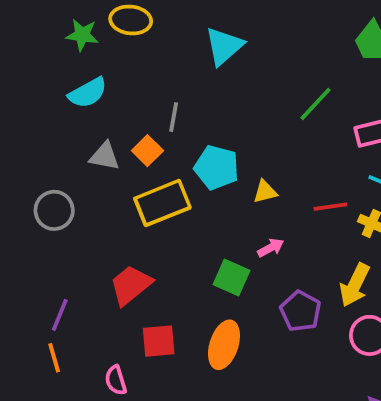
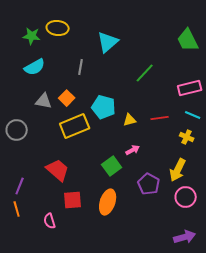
green line: (315, 104) -> (145, 73), moved
gray line: (174, 117) -> (81, 67), moved
red line: (330, 207) -> (160, 118), moved
green square: (231, 278) -> (112, 166), turned 30
red trapezoid: (131, 285) -> (58, 170), turned 80

